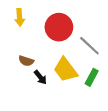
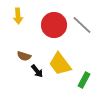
gray line: (89, 46) -> (82, 25), moved
green rectangle: (92, 77) -> (84, 80), moved

